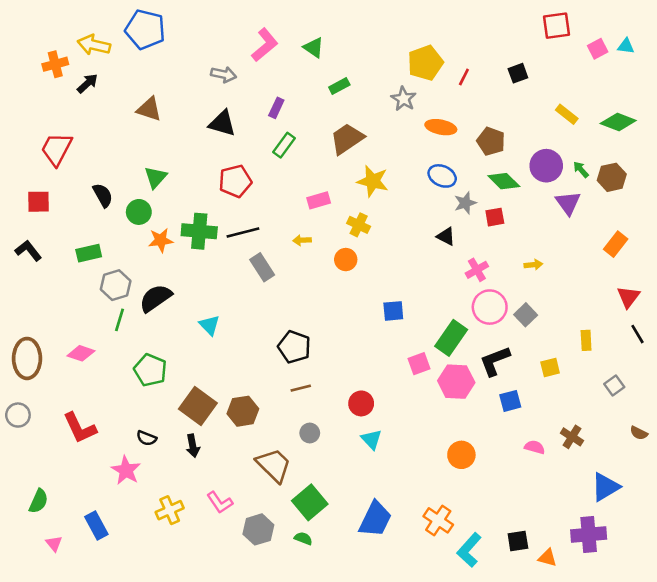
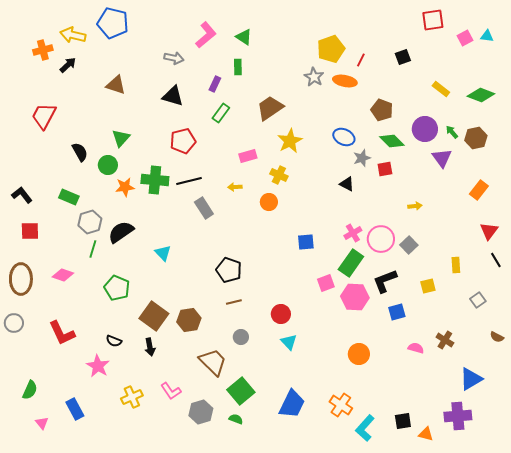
green rectangle: (339, 86) -> (238, 67), moved, turned -63
orange ellipse: (441, 127) -> (345, 81), moved
yellow star: (373, 181) -> (290, 141), turned 30
red square: (39, 202) -> (30, 231), moved
green rectangle: (89, 253) -> (69, 197), turned 36
pink cross: (477, 270) -> (353, 233), moved

